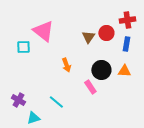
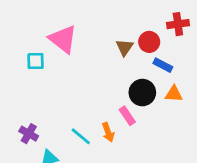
blue rectangle: (126, 44) -> (163, 65), moved, turned -72
orange arrow: (66, 65) -> (108, 132), moved

